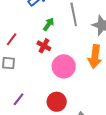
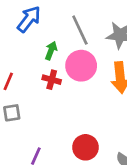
pink circle: (64, 66) -> (81, 66), moved

